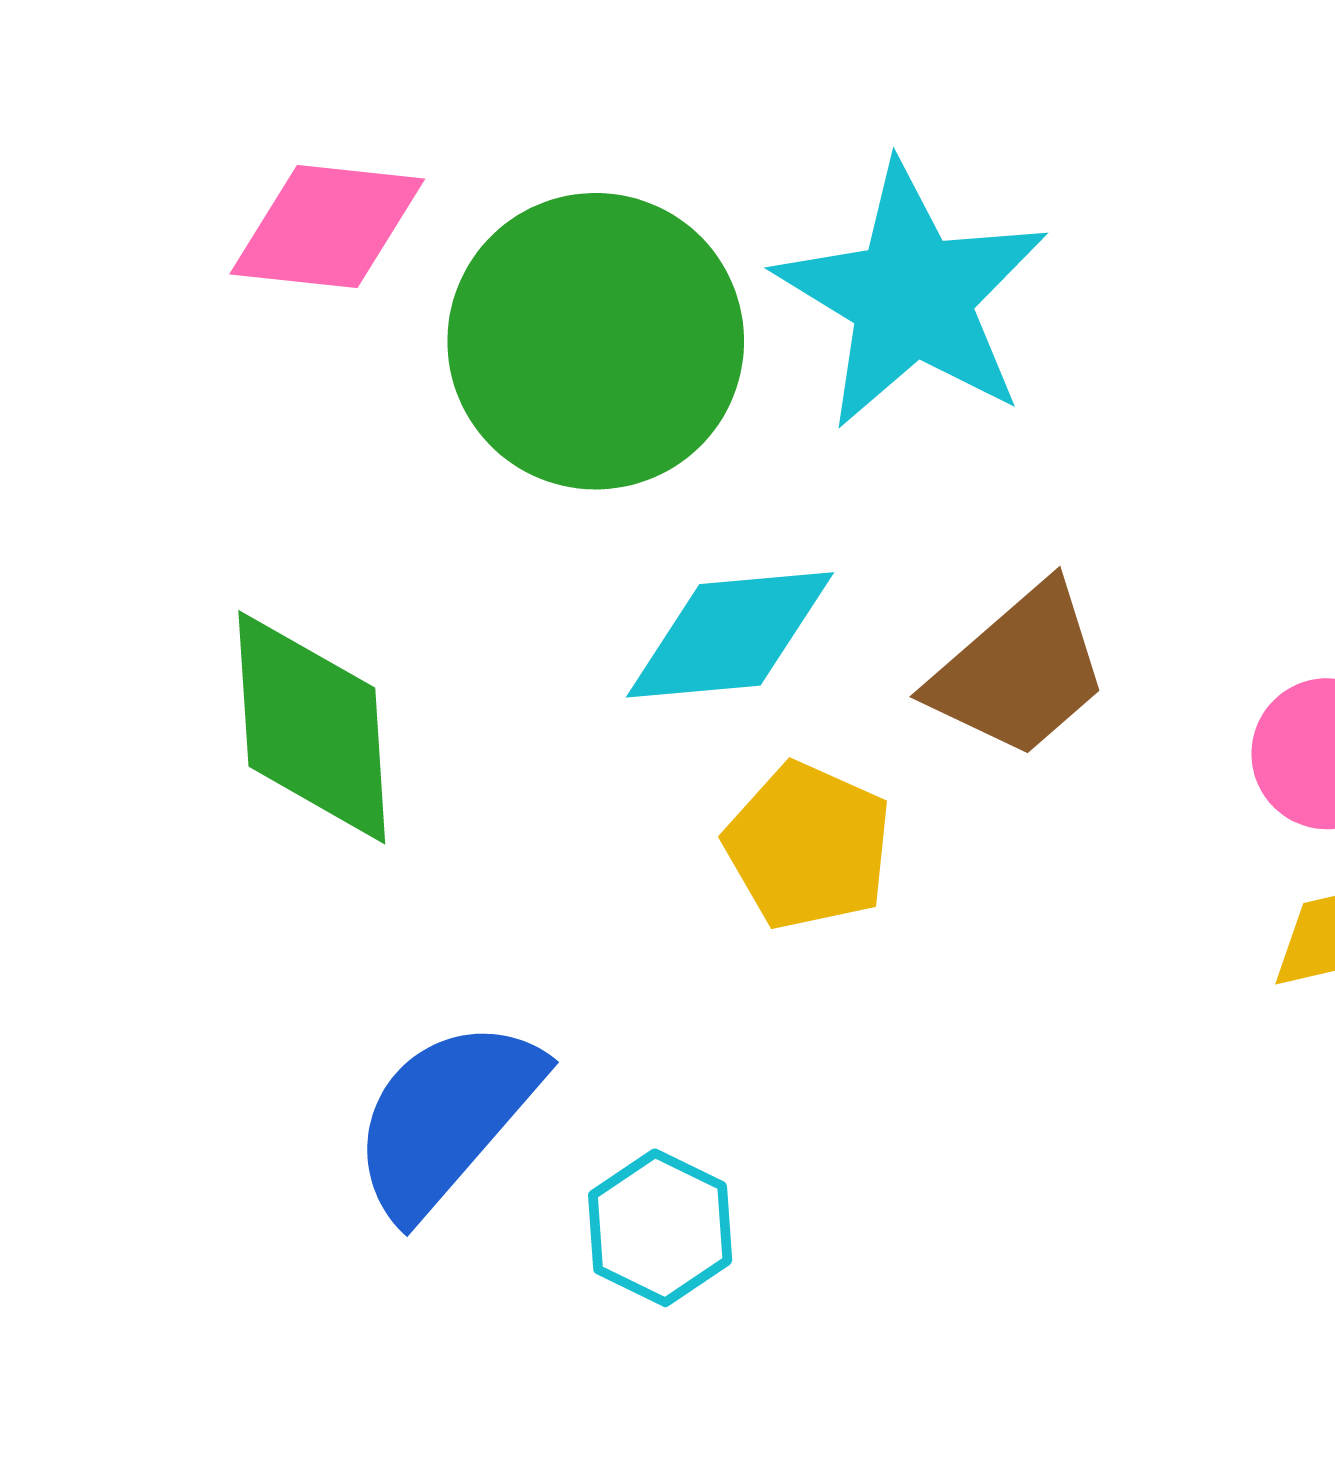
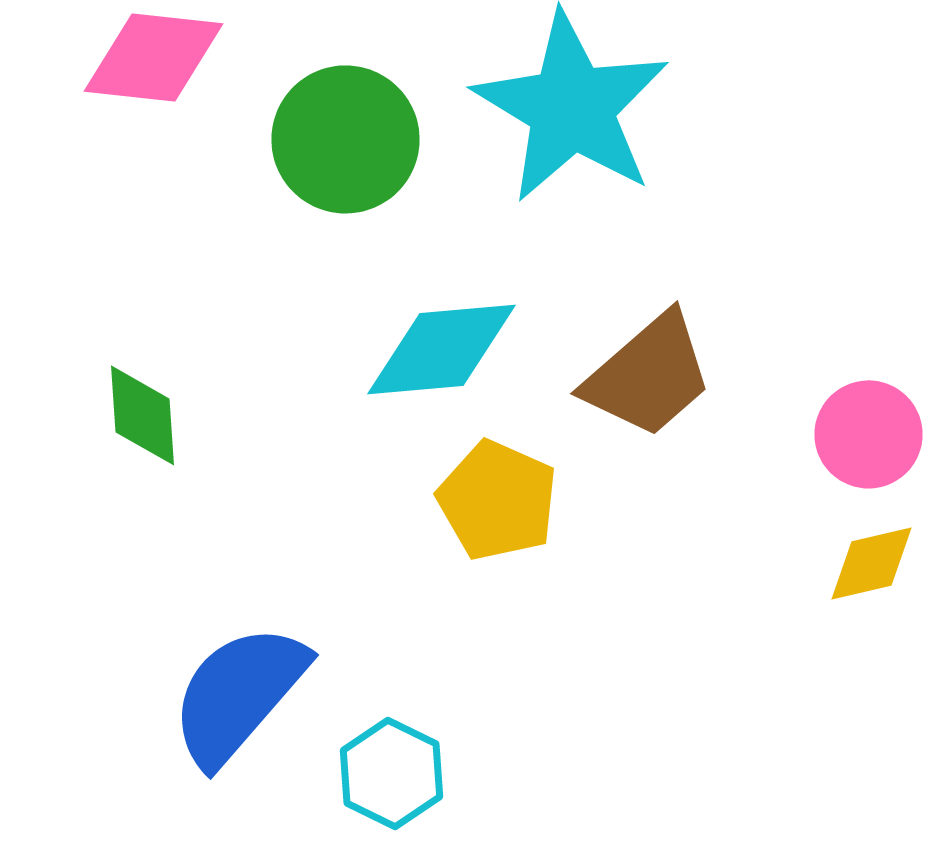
green circle: (596, 341) -> (346, 139), size x0.7
green diamond: (312, 727) -> (142, 415), size x0.6

